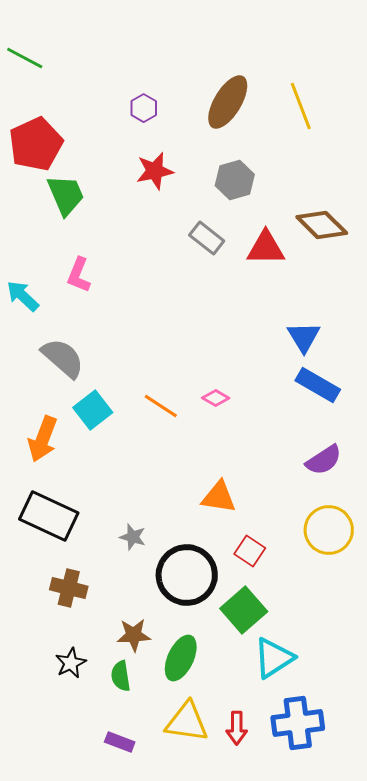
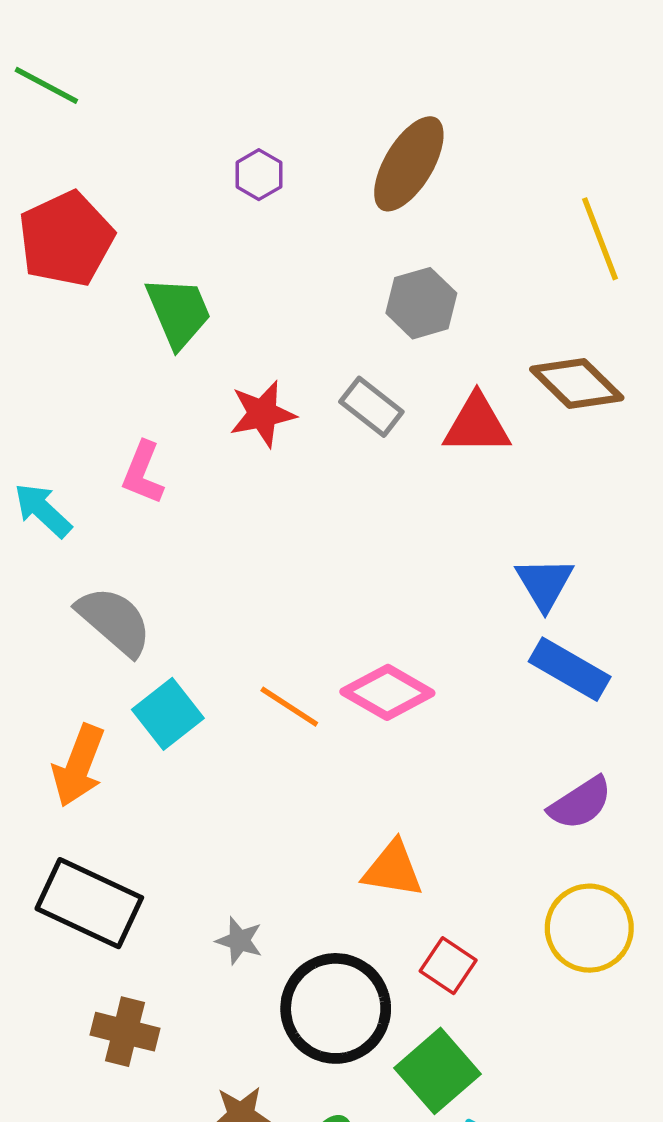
yellow line: (301, 106) -> (600, 239), moved
red star: (155, 171) -> (262, 414), moved
green trapezoid: (66, 195) -> (179, 312), moved
pink diamond: (216, 398) -> (387, 692), size x1.8

